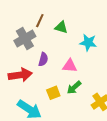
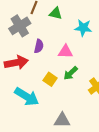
yellow square: (53, 93) -> (50, 79), turned -32

